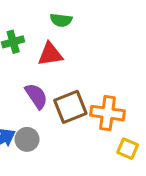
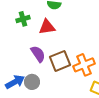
orange cross: (108, 113) -> (84, 65), turned -30

